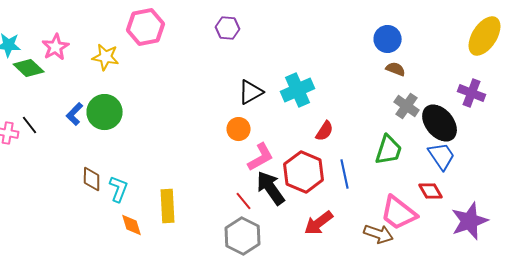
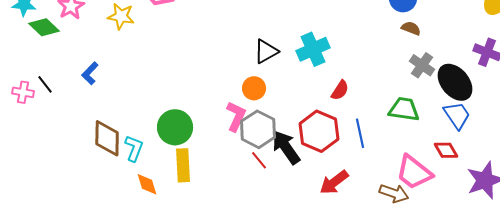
green circle: (105, 112) -> (175, 127), moved
green trapezoid: (389, 150) -> (404, 109), turned -100
pink L-shape: (261, 157) -> (236, 116), moved, turned -36
brown diamond: (92, 179) -> (107, 138), size x1.5
gray hexagon: (243, 236) -> (258, 129), moved

